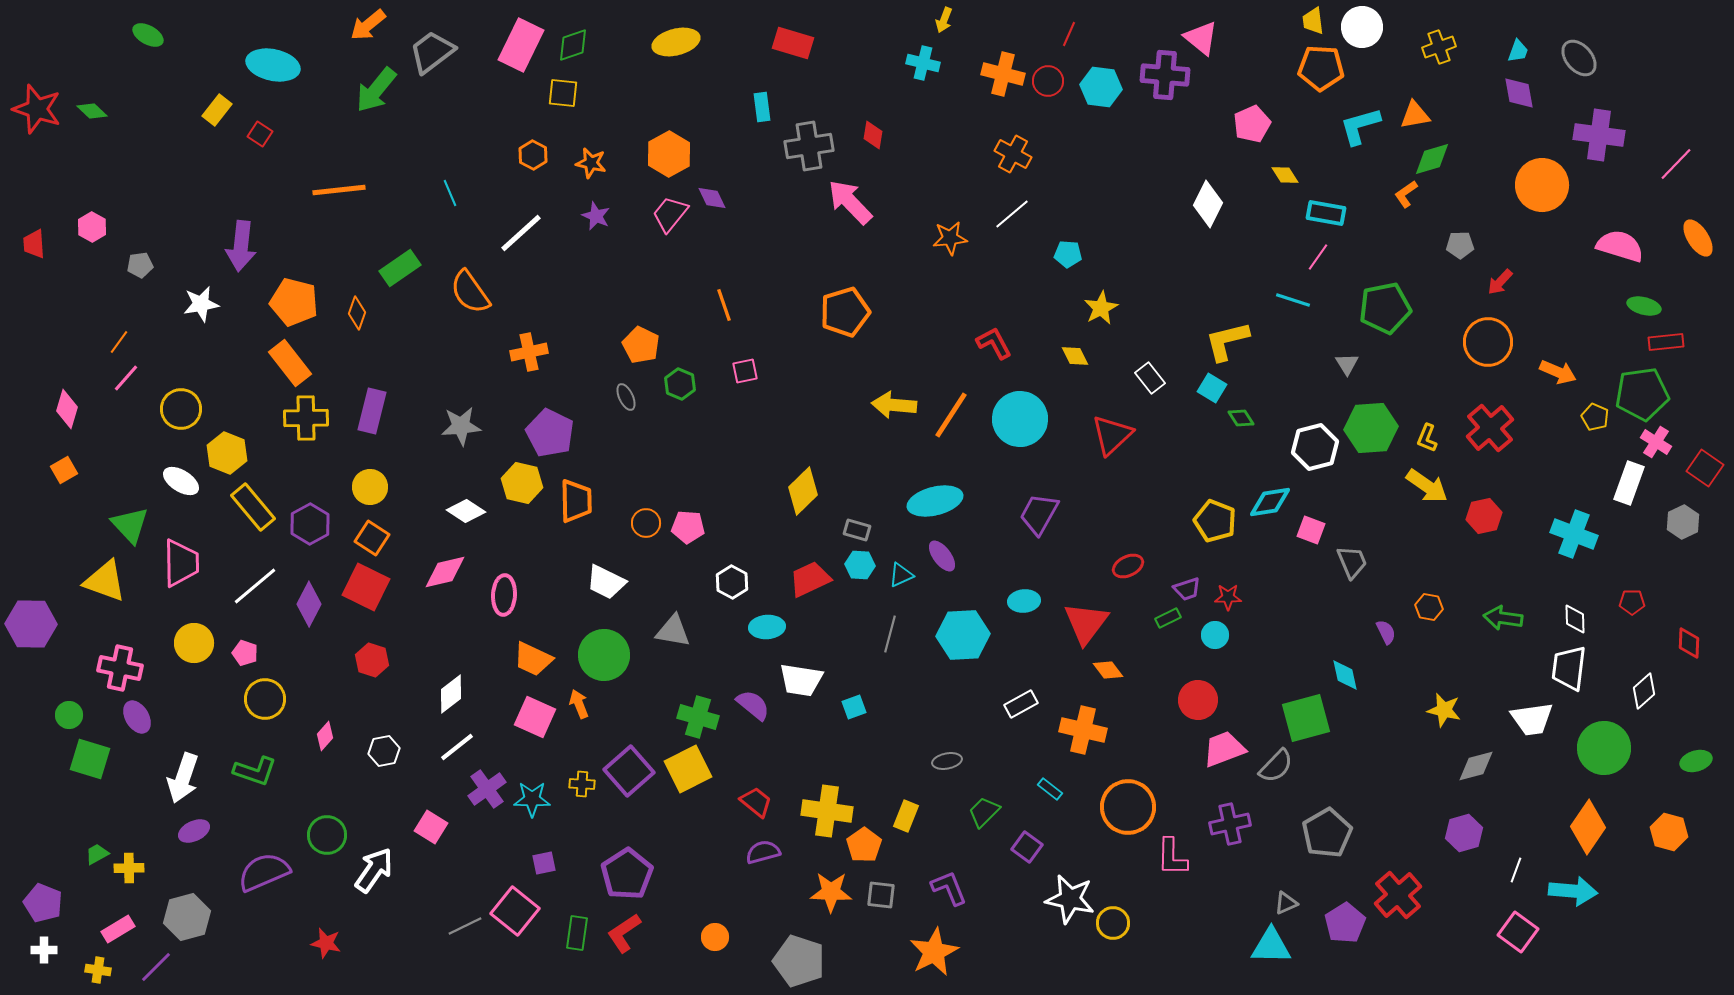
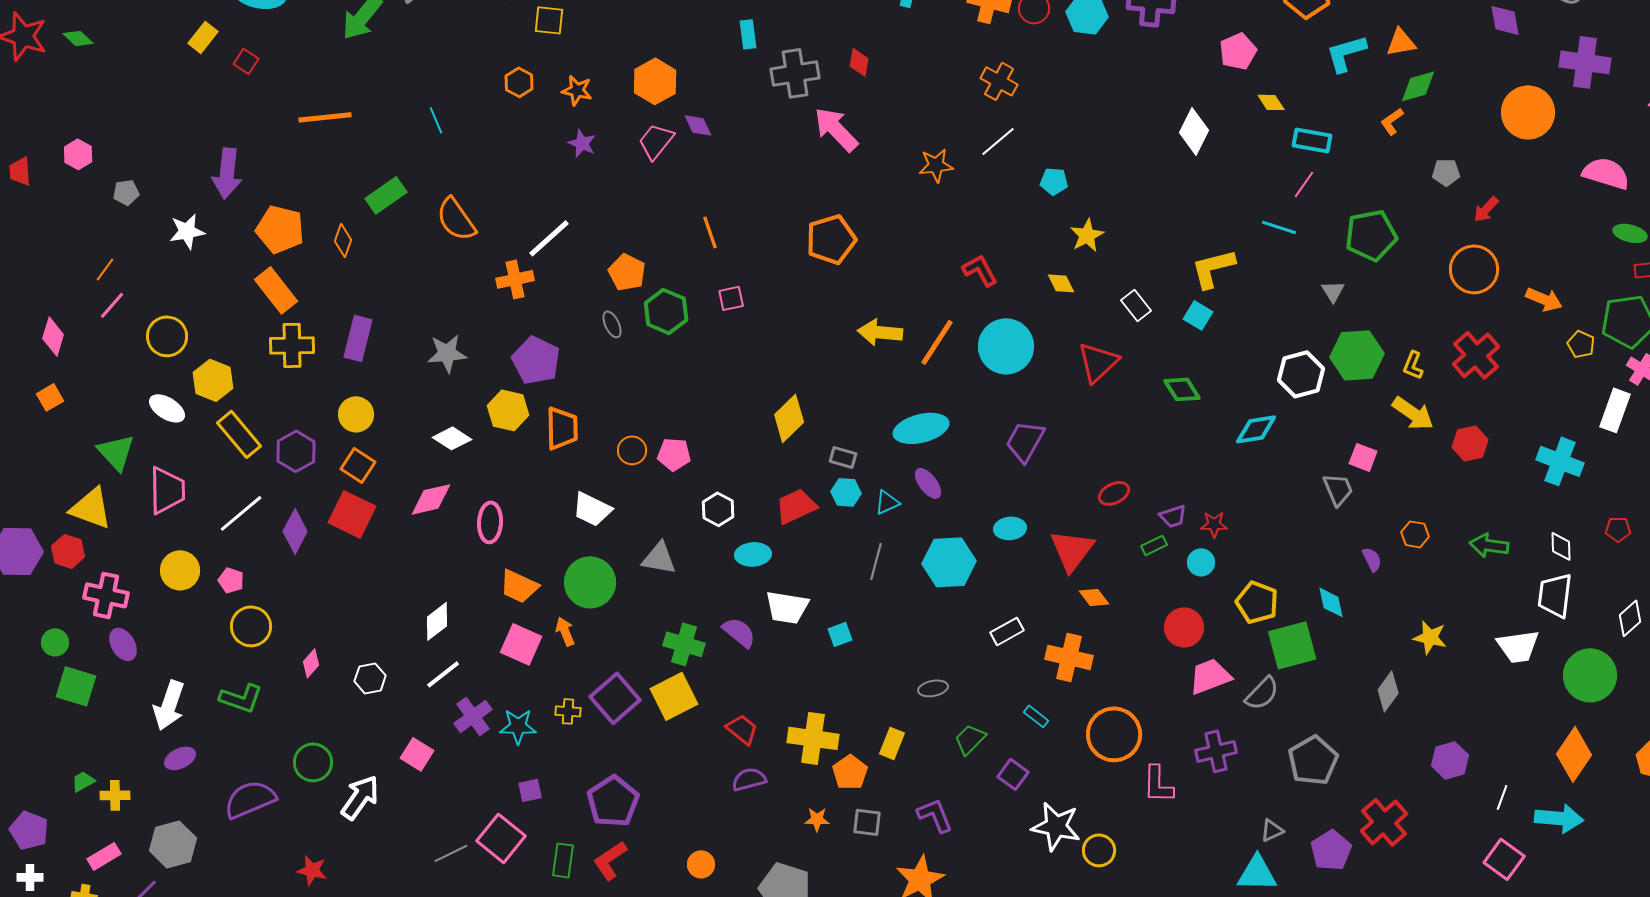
white line: (521, 233) -> (549, 238), moved
green hexagon: (680, 384) -> (666, 311), size x1.4
green diamond: (1241, 418) -> (1182, 389), moved, size x1.4
yellow pentagon: (1215, 521) -> (1257, 602), moved
pink square: (1311, 530) -> (1363, 457), moved
red hexagon: (372, 660) -> (68, 551), moved
gray diamond: (1476, 766) -> (1388, 691), moved, turned -39
orange star: (831, 892) -> (817, 819), size x0.6

